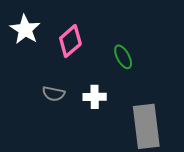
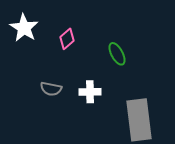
pink diamond: (70, 41) -> (67, 39), size x0.7

